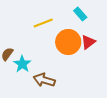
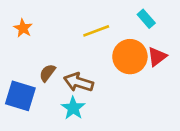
cyan star: (22, 64) -> (73, 108), moved
brown arrow: (44, 80) -> (79, 82), moved

